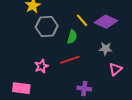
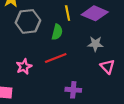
yellow line: (82, 20) -> (68, 13), turned 32
pink triangle: (115, 69) -> (107, 67), turned -32

